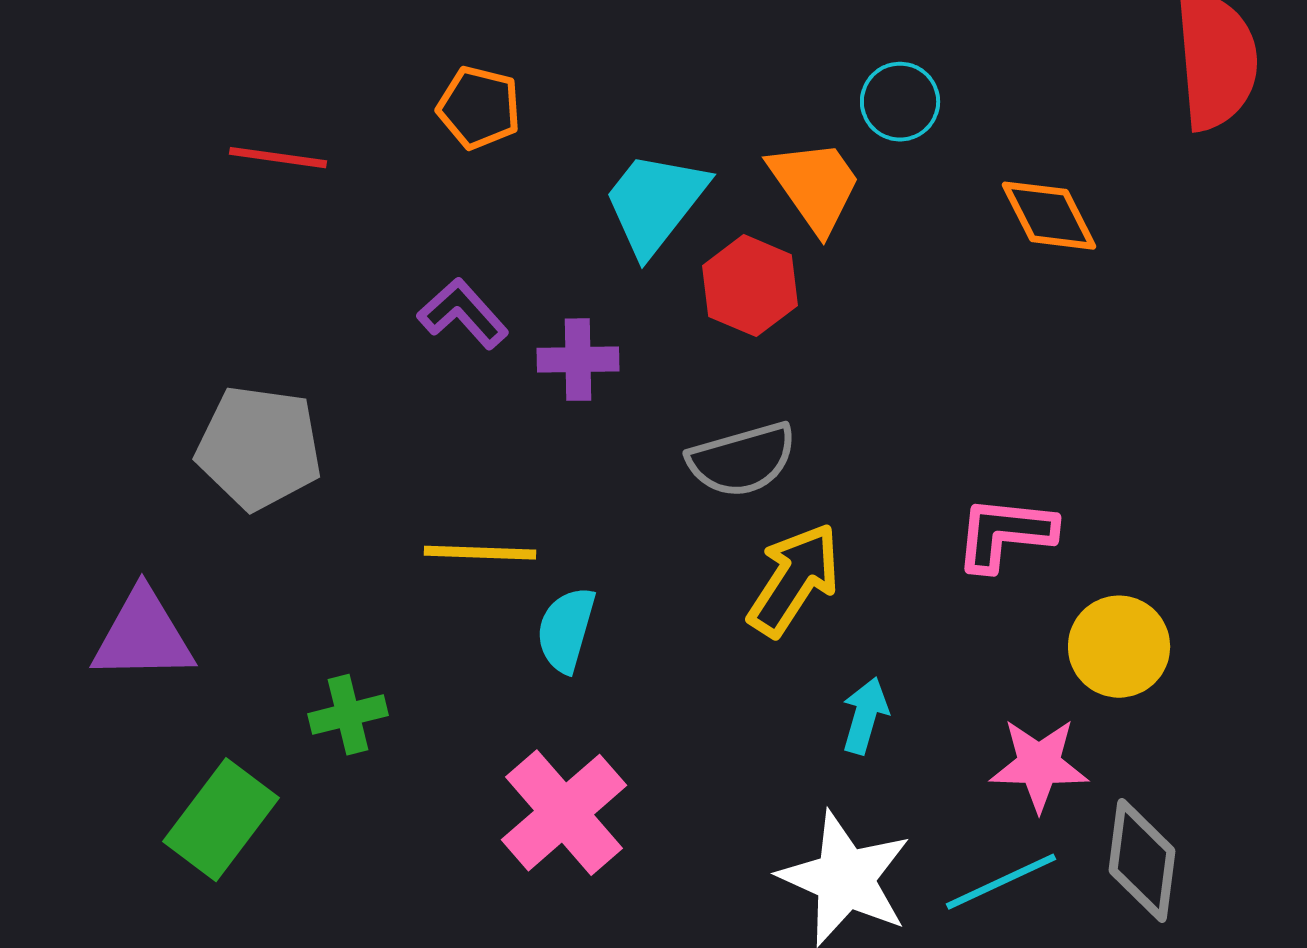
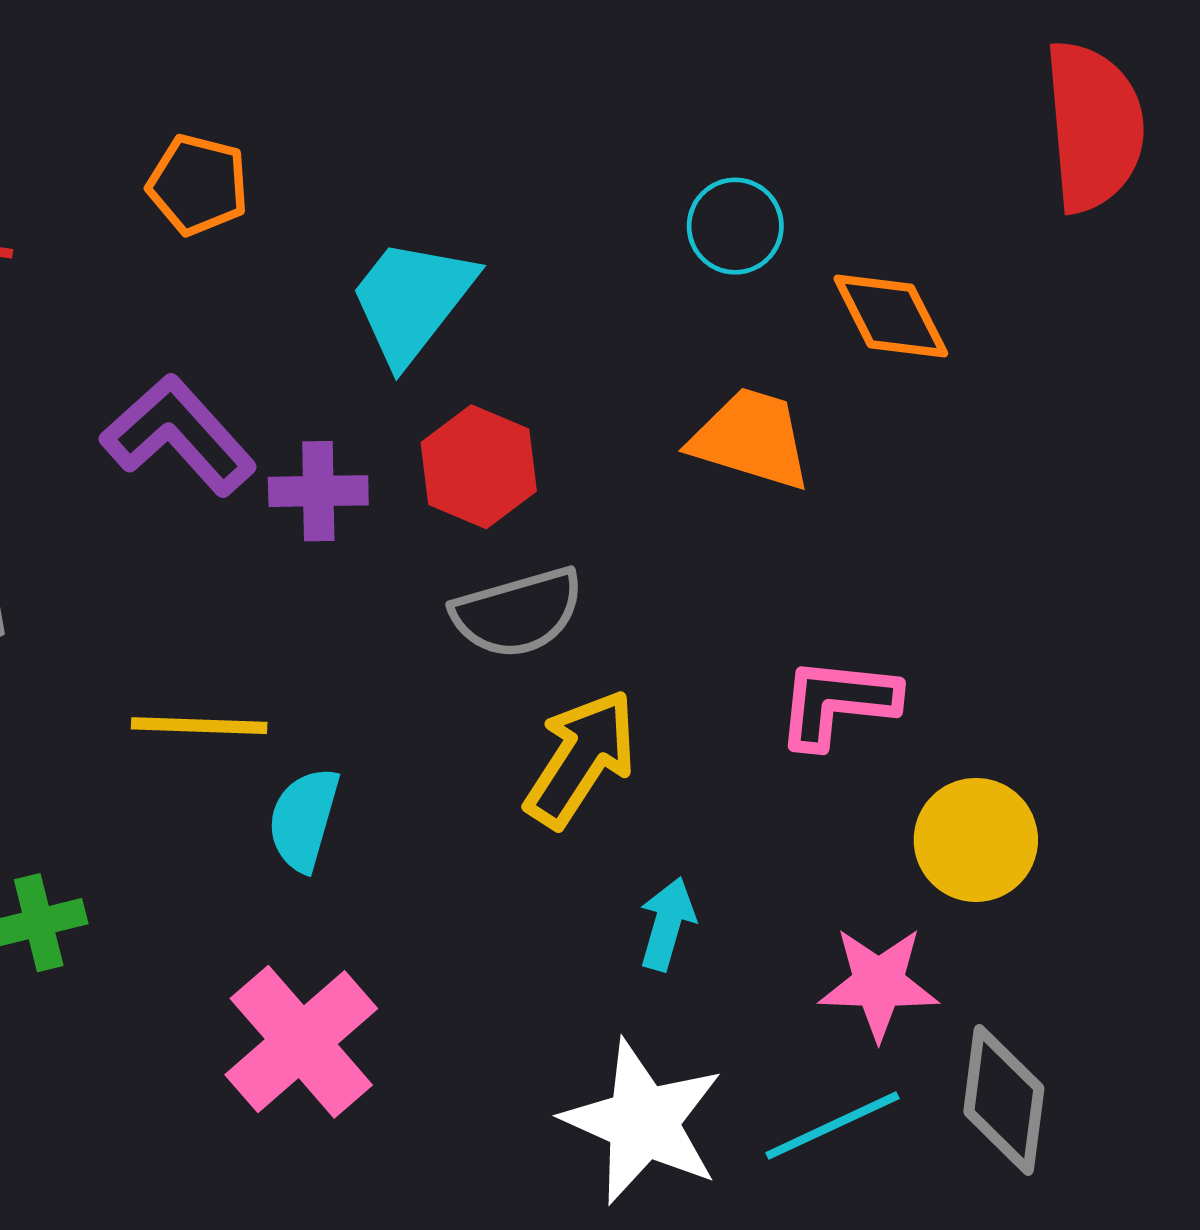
cyan circle: (900, 102) -> (735, 226), moved
orange trapezoid: (815, 186) -> (751, 439), moved, turned -38
red hexagon: (750, 286) -> (479, 467), moved
purple L-shape: (463, 314) -> (179, 435), size x1.4

